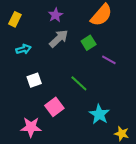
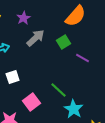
purple star: (55, 15) -> (24, 18), moved
green line: (79, 83) -> (59, 90), moved

